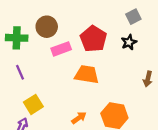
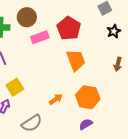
black star: (129, 42) -> (114, 31), moved
orange trapezoid: (87, 74) -> (76, 60), moved, turned 60

